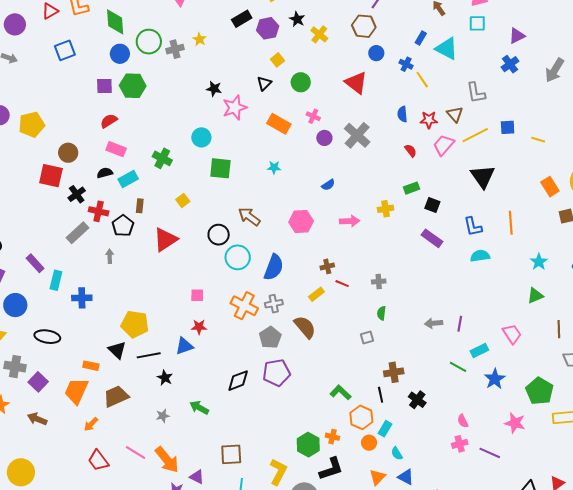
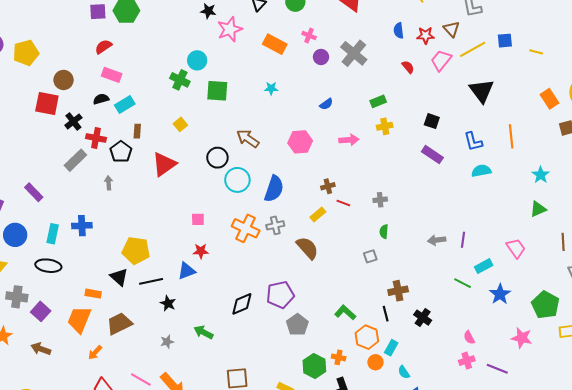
green cross: (162, 158) -> (180, 80), moved
green rectangle: (412, 188) -> (378, 101), moved
cyan rectangle: (56, 280) -> (53, 234), moved
gray pentagon: (270, 337) -> (297, 325), moved

